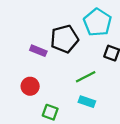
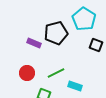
green line: (86, 77) -> (56, 73), moved

